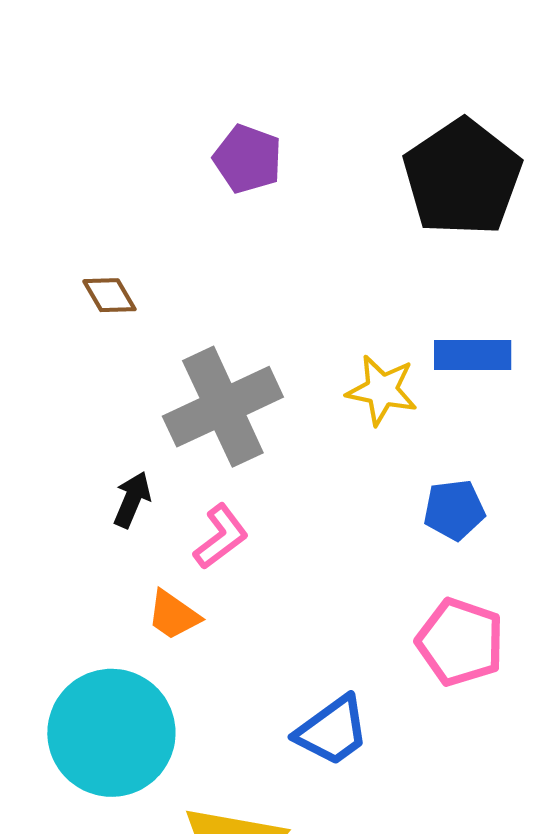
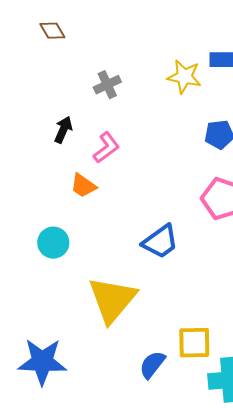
gray cross: (223, 407) -> (107, 85), size x0.5
cyan circle: (111, 733) -> (53, 243), size x0.5

